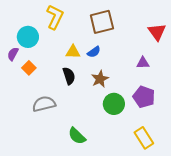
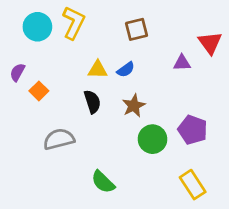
brown square: (102, 22) -> (136, 29), size x0.7
cyan circle: (28, 37) -> (37, 27), moved
purple triangle: (143, 63) -> (182, 63), moved

